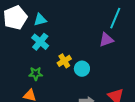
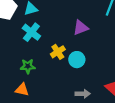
purple triangle: (106, 40) -> (81, 28), moved

